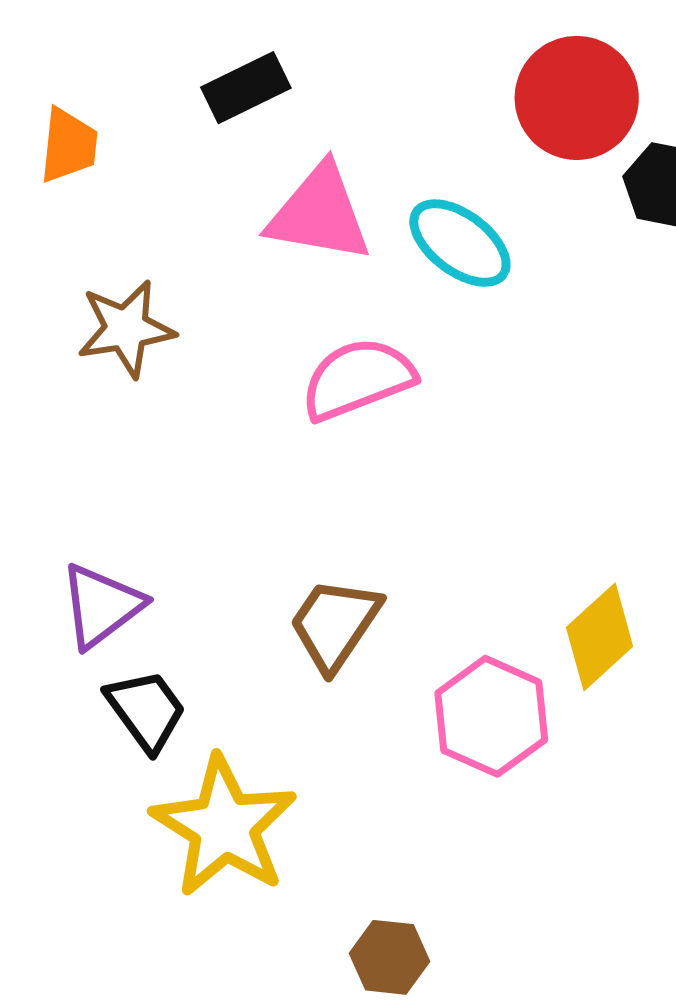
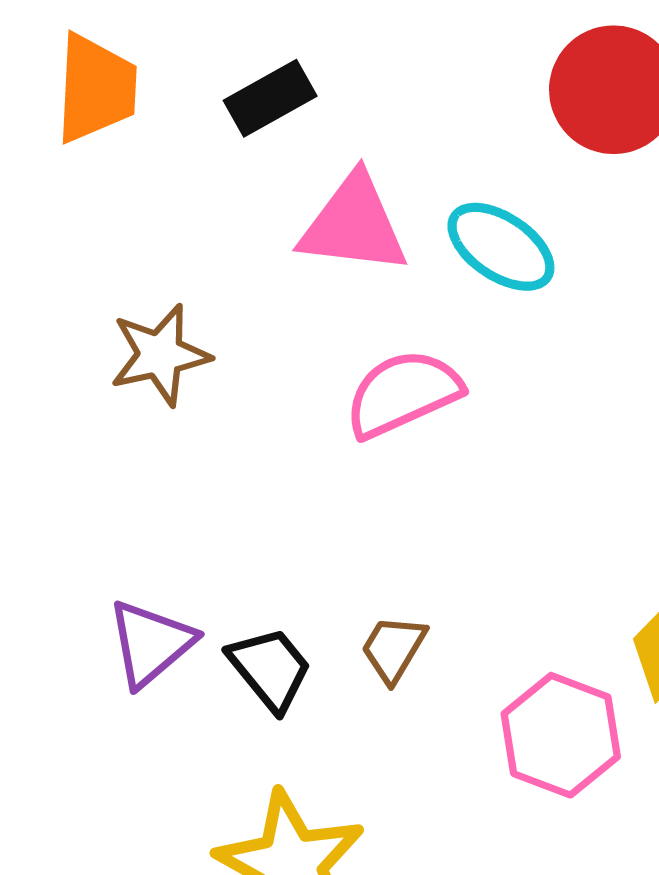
orange trapezoid: (69, 145) -> (96, 88), moved, size x1.4
brown trapezoid: (335, 624) -> (393, 649), size x0.7
black trapezoid: (146, 710) -> (270, 669), moved

